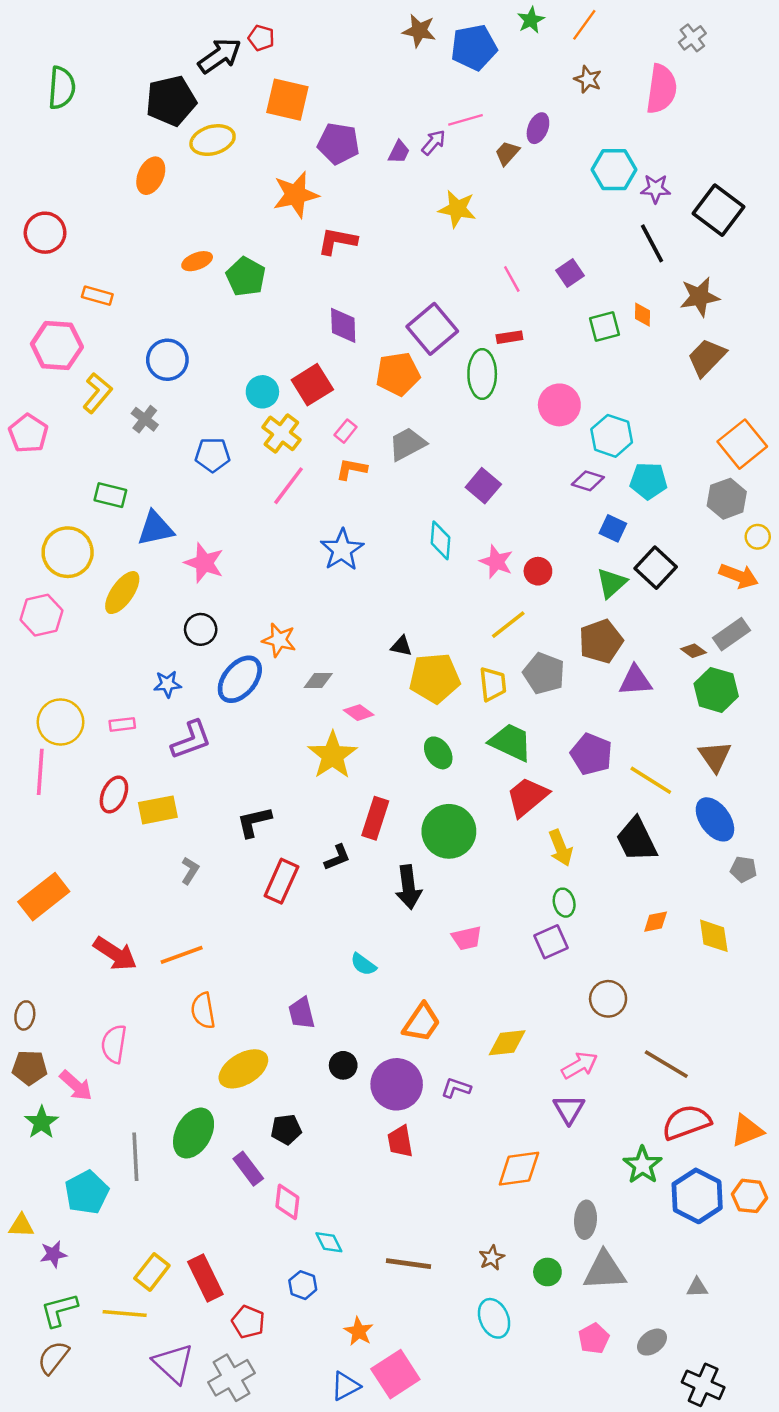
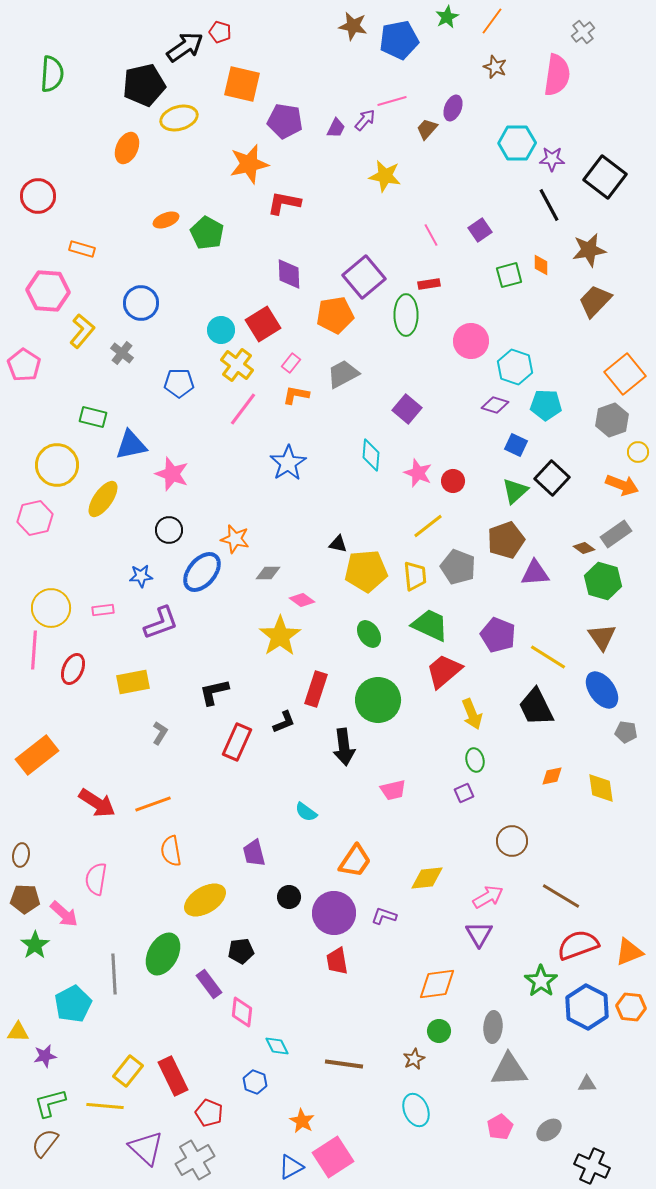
red ellipse: (114, 794) -> (73, 669), moved
purple square: (551, 942) -> (464, 793), size x0.7
green circle: (547, 1272) -> (439, 1031), moved

